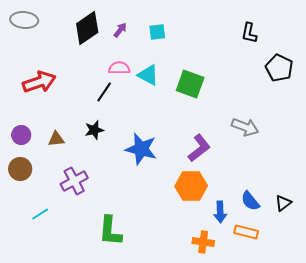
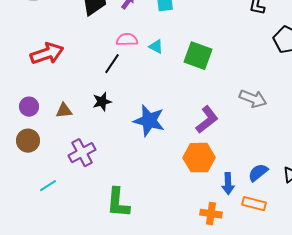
cyan triangle: (148, 75) -> (156, 47), size x0.7
blue semicircle: (250, 201) -> (258, 173), turned 90

